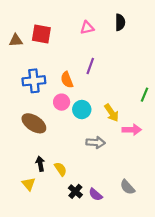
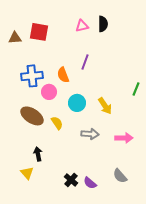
black semicircle: (120, 22) -> (103, 24), moved
pink circle: (62, 102) -> (49, 92), moved
pink arrow: (132, 130) -> (124, 138), moved
yellow semicircle: (60, 169) -> (57, 123), moved

